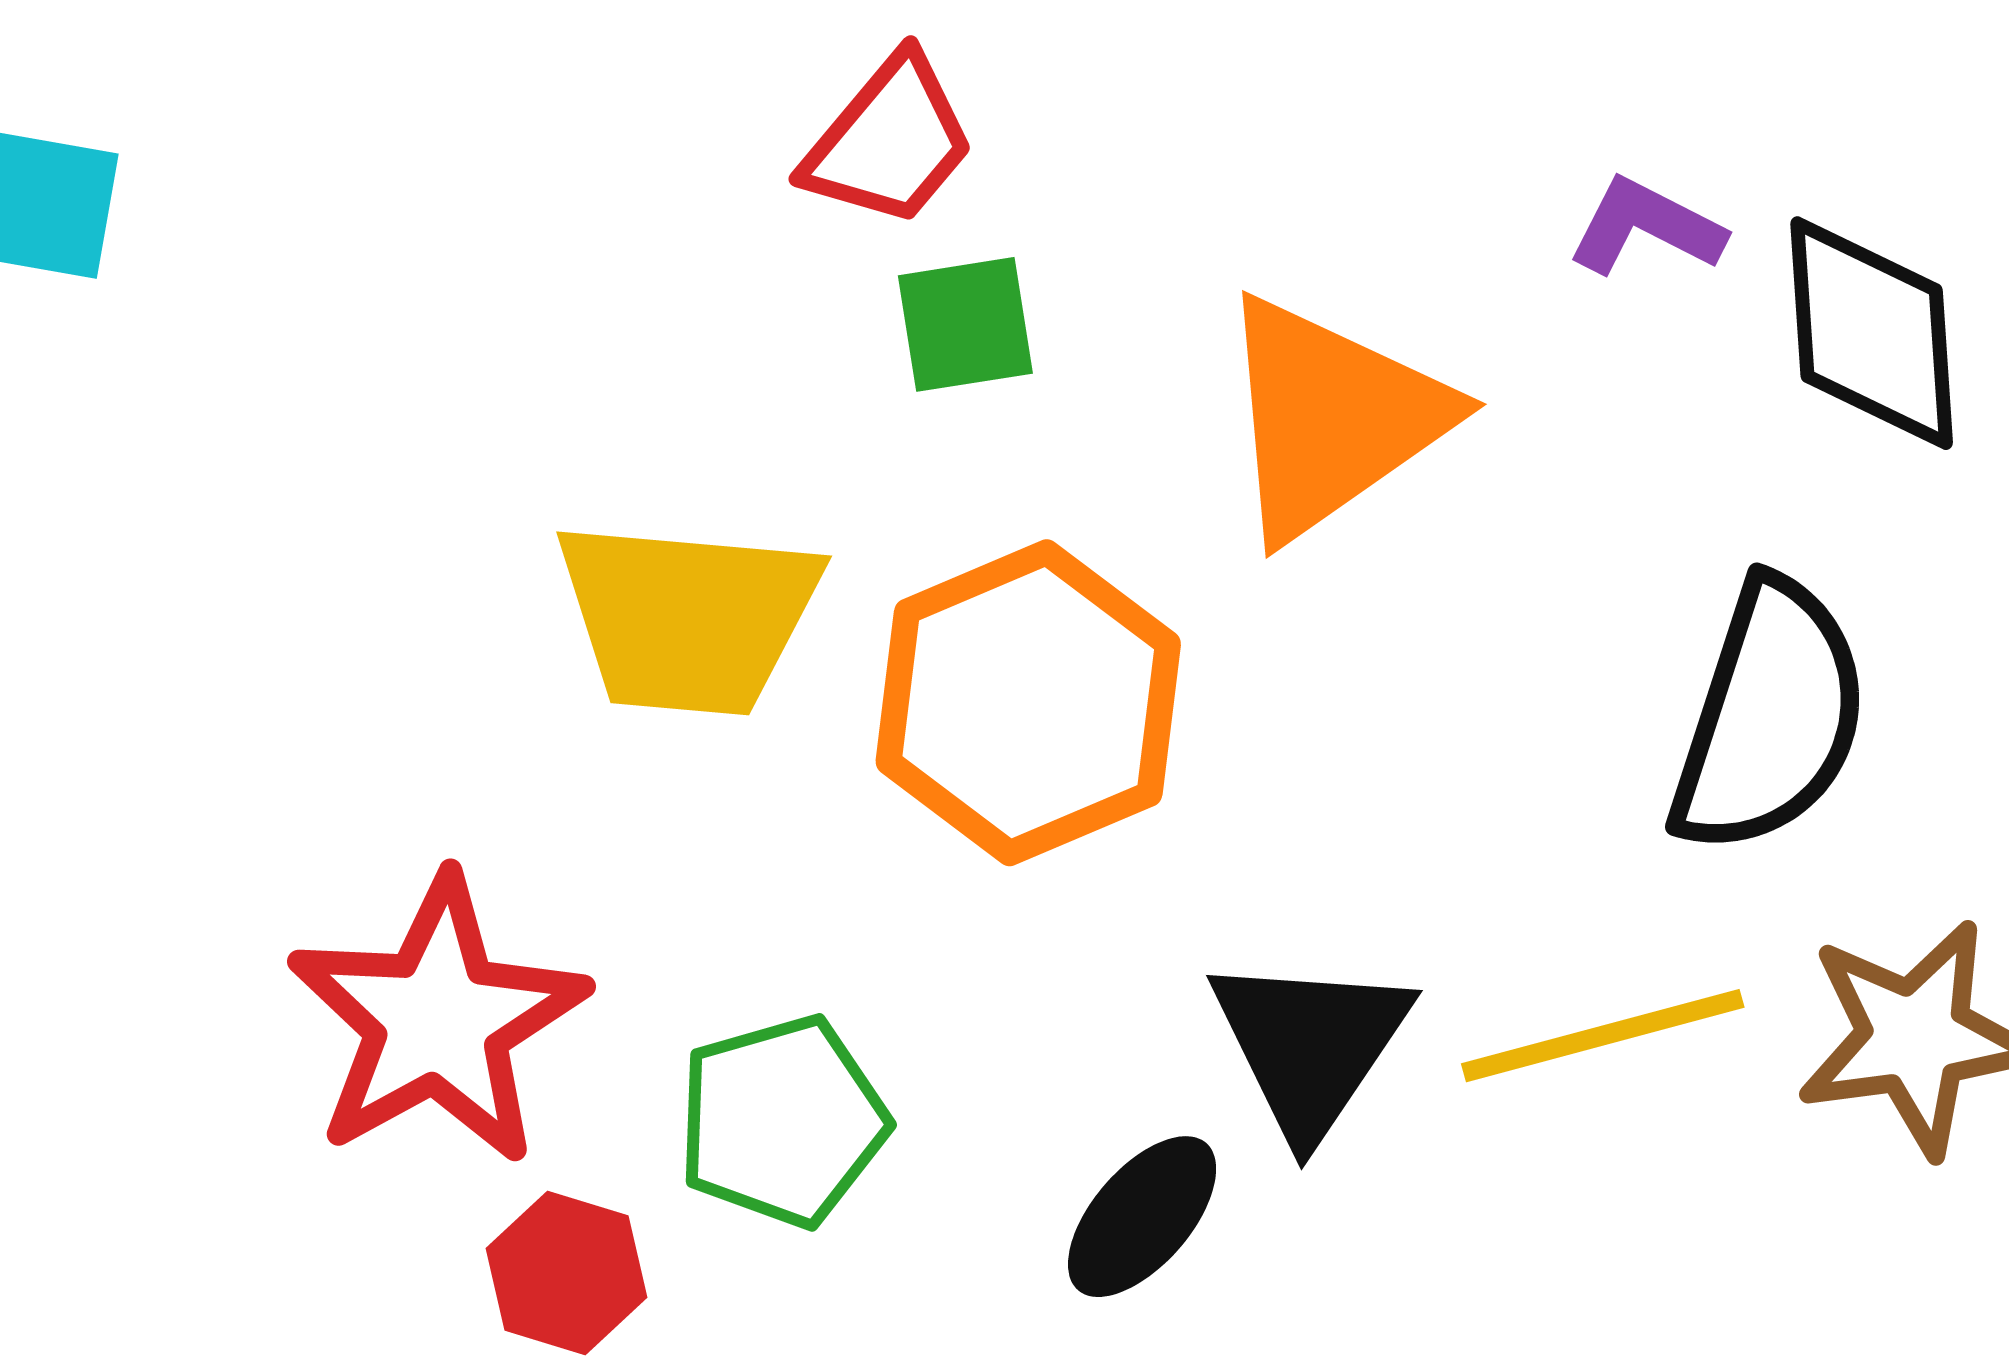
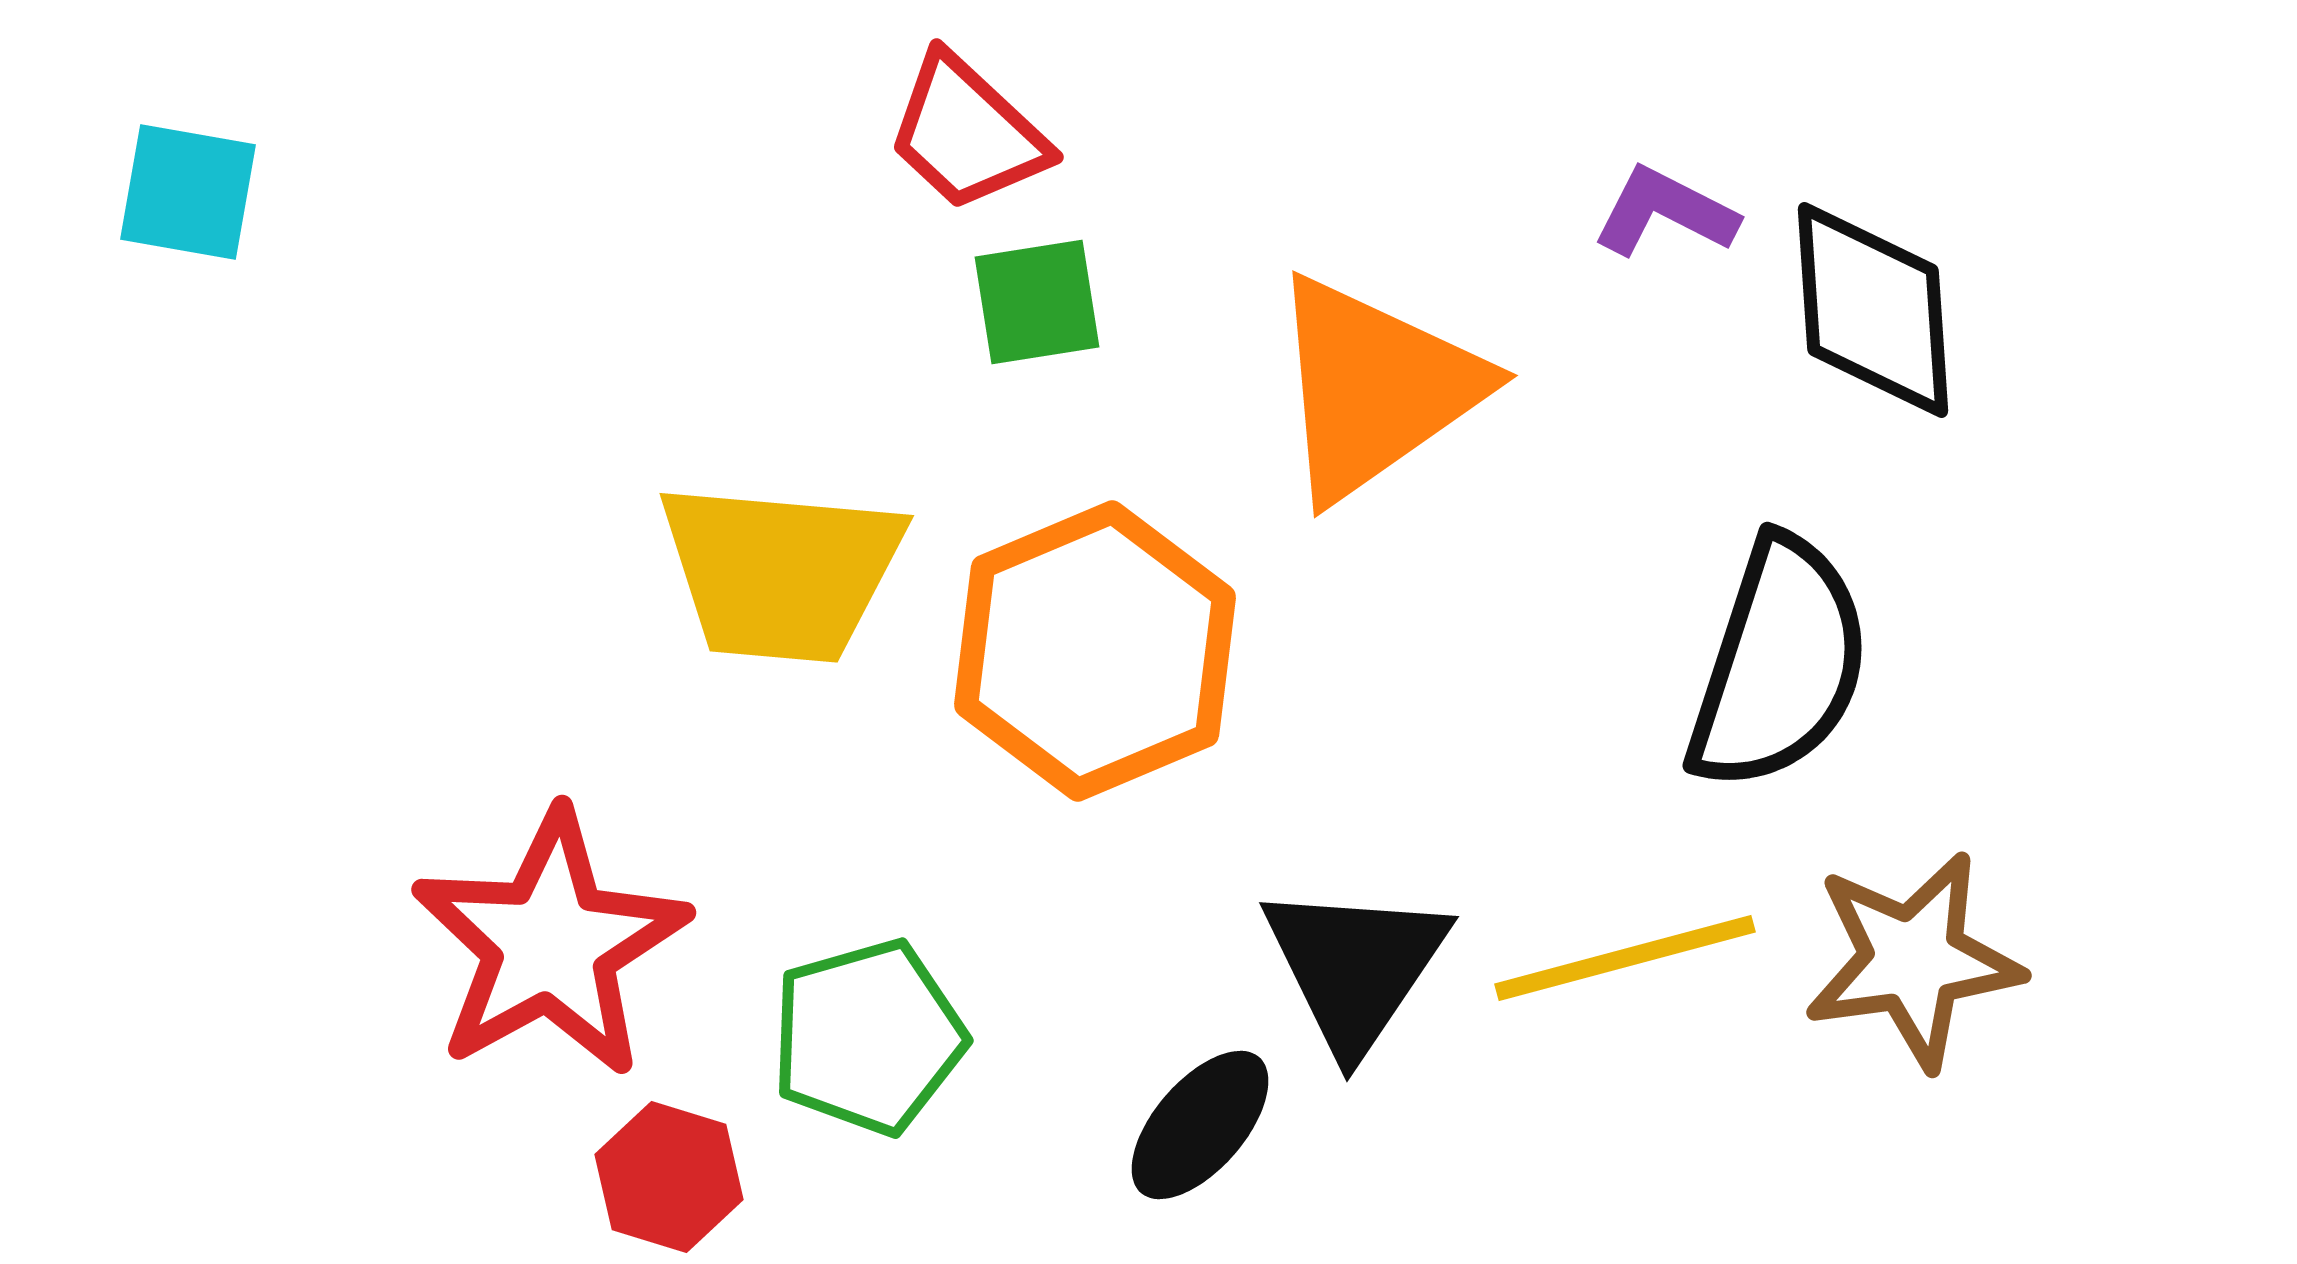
red trapezoid: (889, 141) -> (967, 133), turned 93

